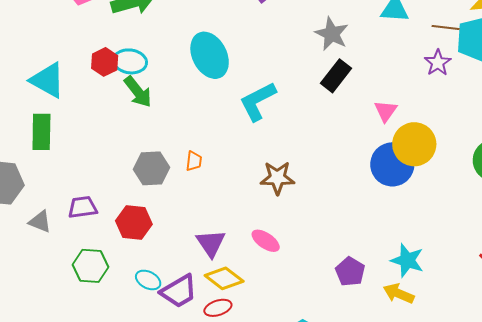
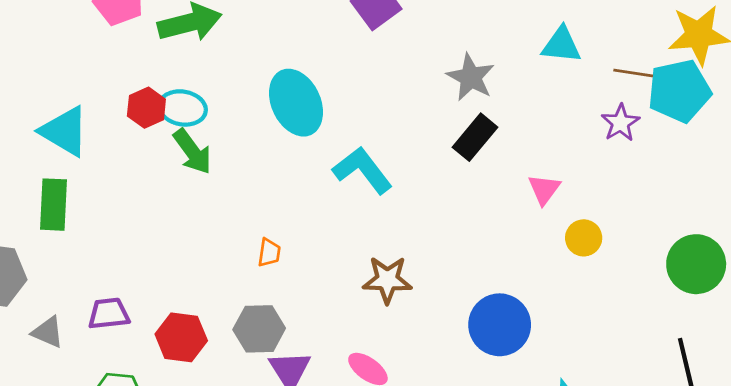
cyan L-shape: (258, 101) -> (363, 170), turned 78
yellow circle: (414, 144) -> (584, 238), size x0.6
blue circle: (392, 164) -> (500, 325), moved
gray hexagon: (151, 168) -> (259, 329), moved

